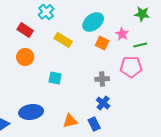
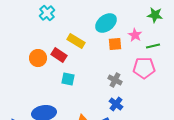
cyan cross: (46, 12) -> (47, 13), moved
red rectangle: (25, 30) -> (59, 55), moved
orange square: (102, 43) -> (115, 44), turned -32
gray cross: (102, 79) -> (115, 80), turned 32

